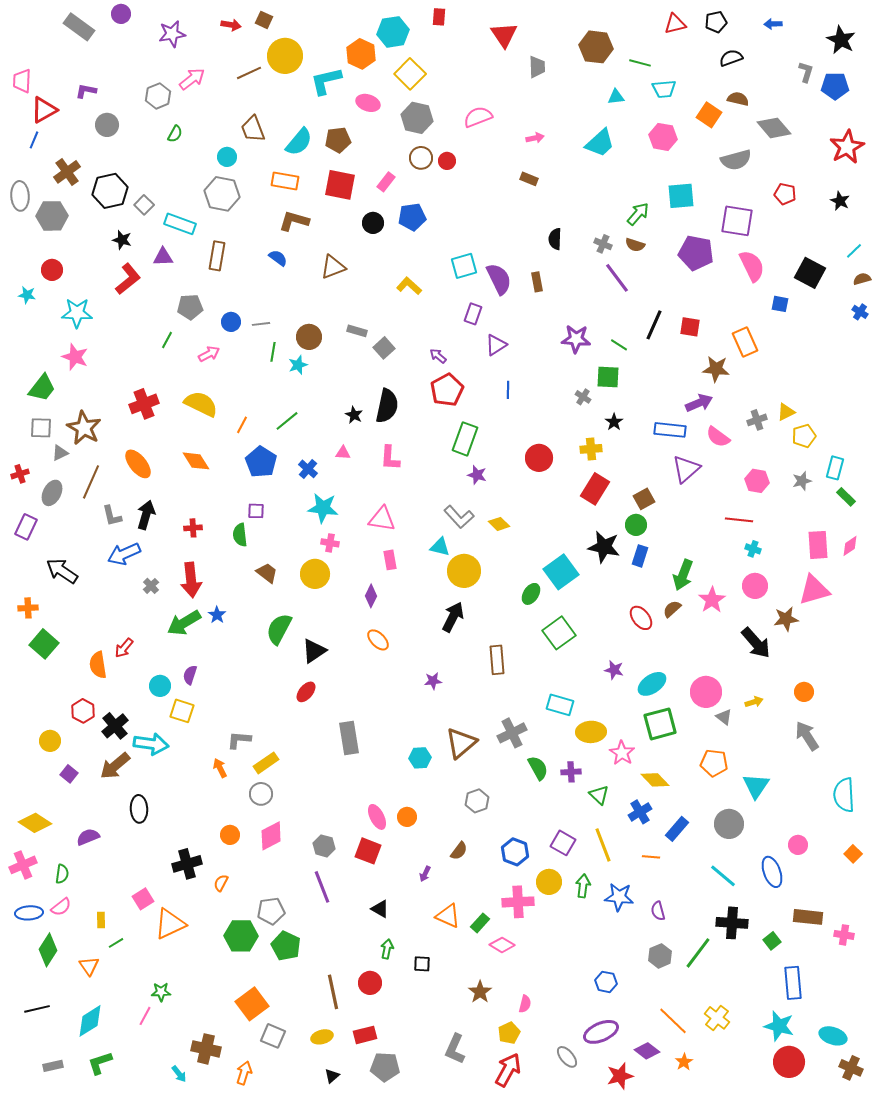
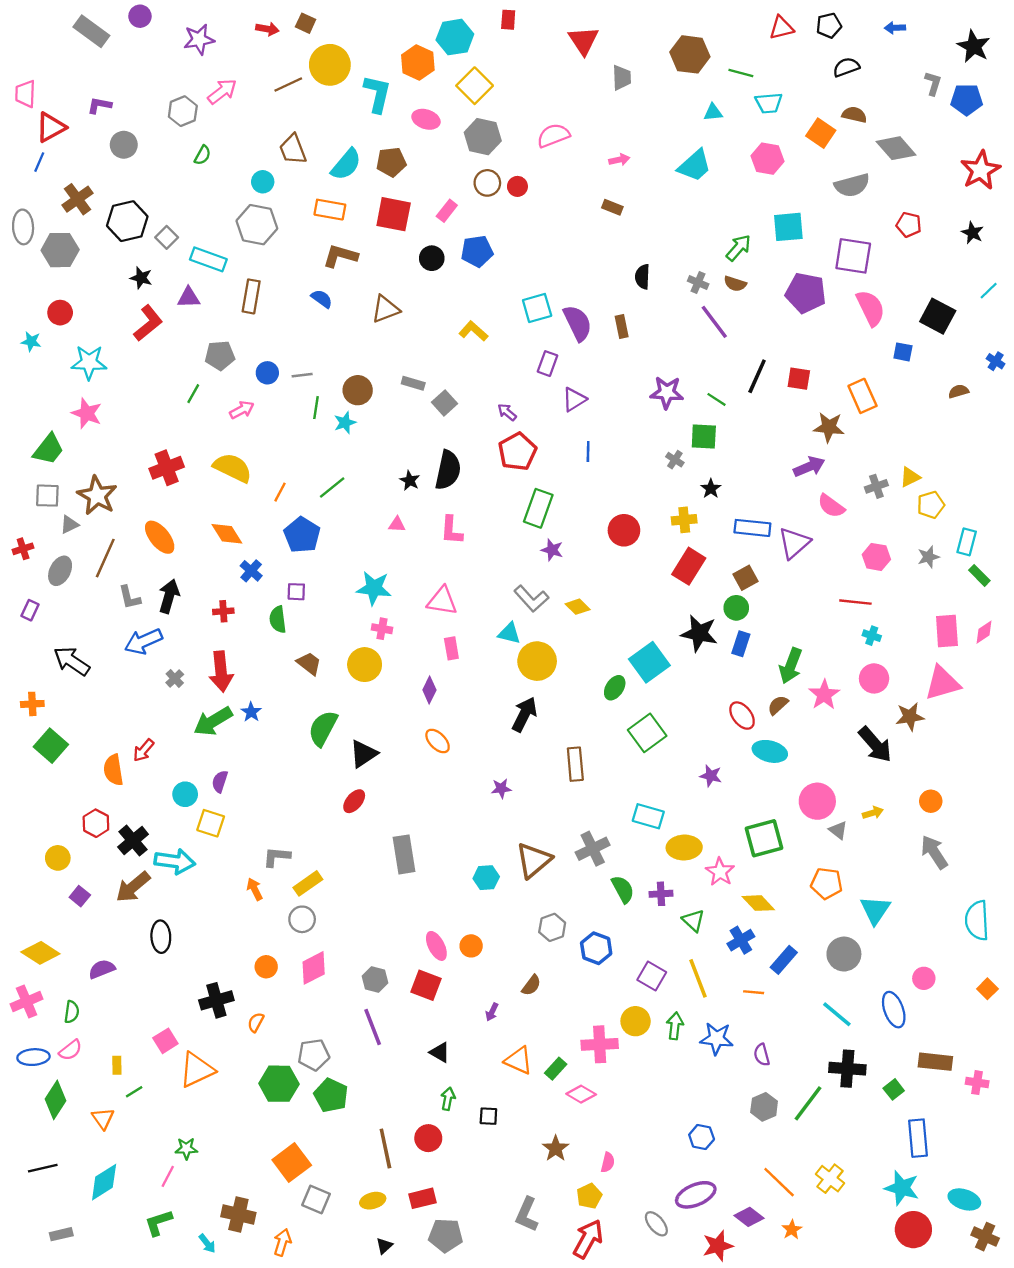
cyan L-shape: (326, 81) -> (377, 94), turned 116
brown semicircle: (862, 279) -> (959, 391), moved
blue rectangle: (670, 430) -> (752, 528), moved
blue cross: (308, 469) -> (251, 571), moved
purple rectangle: (26, 527) -> (30, 610), size x0.7
cyan ellipse: (652, 684) -> (770, 751), moved, turned 48
blue hexagon: (515, 852) -> (596, 948), moved
green L-shape: (100, 1063) -> (159, 1223), moved

